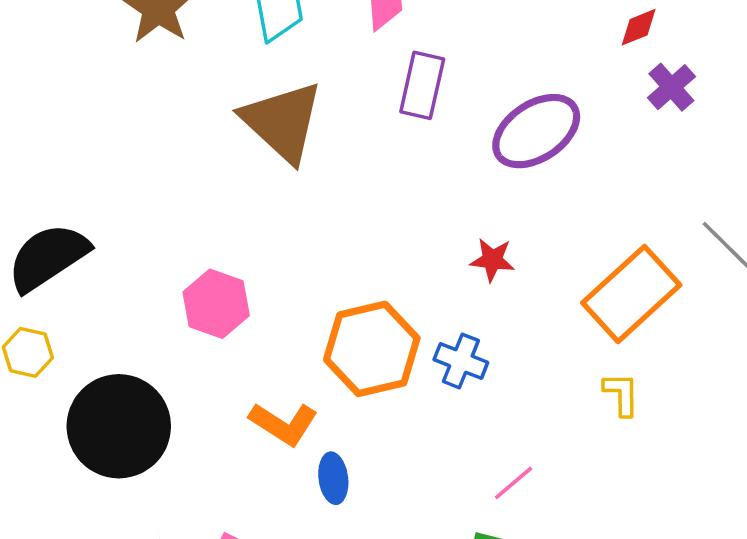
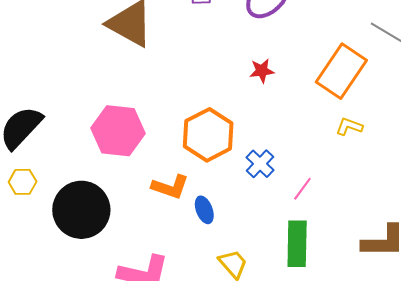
pink hexagon: (216, 304) -> (118, 131), size x1.4
blue cross: (461, 361) -> (260, 164), moved, turned 36
yellow L-shape: (621, 394) -> (349, 127), turned -56

